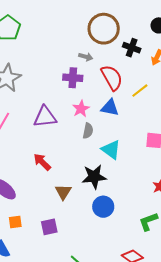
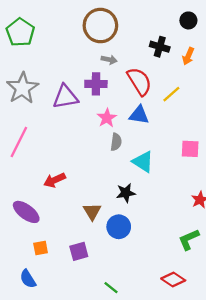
brown circle: (104, 29) -> (100, 26), moved
purple triangle: (45, 117) -> (65, 97), moved
red arrow: (42, 162) -> (55, 180), moved, turned -66
black star: (94, 177) -> (126, 193), size x0.7
blue circle: (103, 207) -> (119, 227), moved

